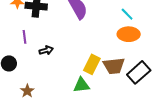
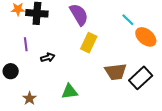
orange ellipse: (129, 34) -> (146, 37), moved, turned 40
yellow rectangle: (92, 64) -> (89, 43), moved
green triangle: (81, 85) -> (70, 92), moved

